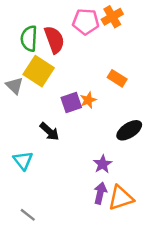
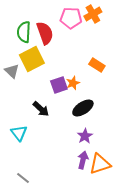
yellow square: (39, 71) -> (32, 59), turned 30
black ellipse: (129, 130) -> (83, 108), moved

